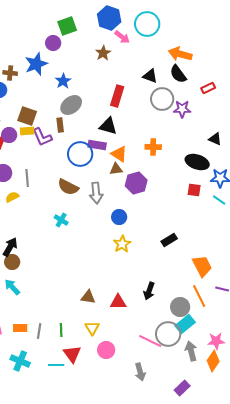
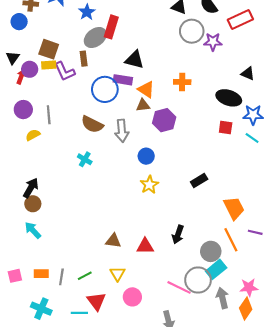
red rectangle: (208, 88) -> (240, 19), size x1.6
red rectangle: (117, 96) -> (111, 27), moved
green line: (61, 330) -> (85, 276), turned 64

